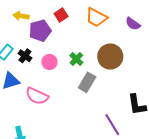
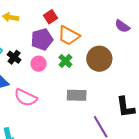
orange trapezoid: (96, 17) -> (69, 36), moved
purple pentagon: (40, 31) -> (42, 39), moved
gray rectangle: (87, 82) -> (77, 95), moved, turned 60

